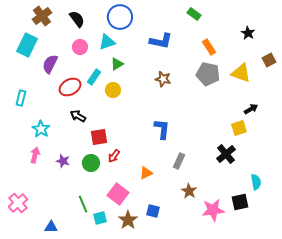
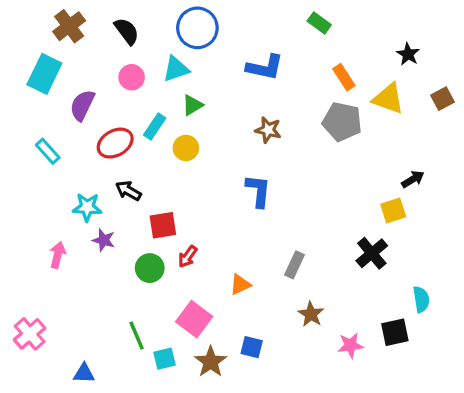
yellow triangle: (241, 73) -> (388, 99), moved
cyan rectangle: (21, 98) -> (48, 151), moved, turned -56
cyan star: (41, 129) -> (87, 207), moved, turned -30
blue L-shape: (162, 129) -> (258, 191), moved
purple star: (63, 161) -> (104, 240), moved
pink star: (213, 210) -> (350, 345), size x0.7

